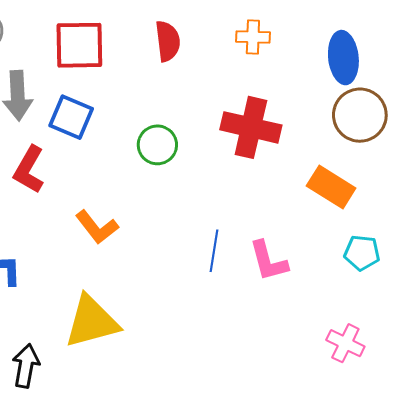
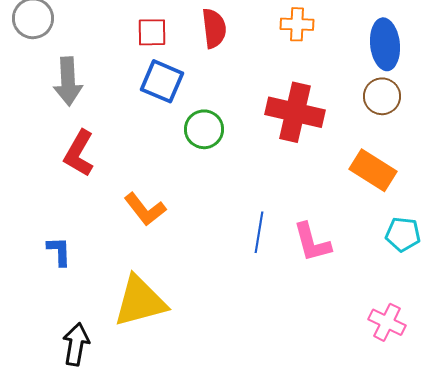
red square: (79, 45) -> (152, 32), moved, size x0.6
brown circle: (360, 115) -> (382, 96), moved, size x0.7
blue square: (71, 117) -> (162, 81), moved

